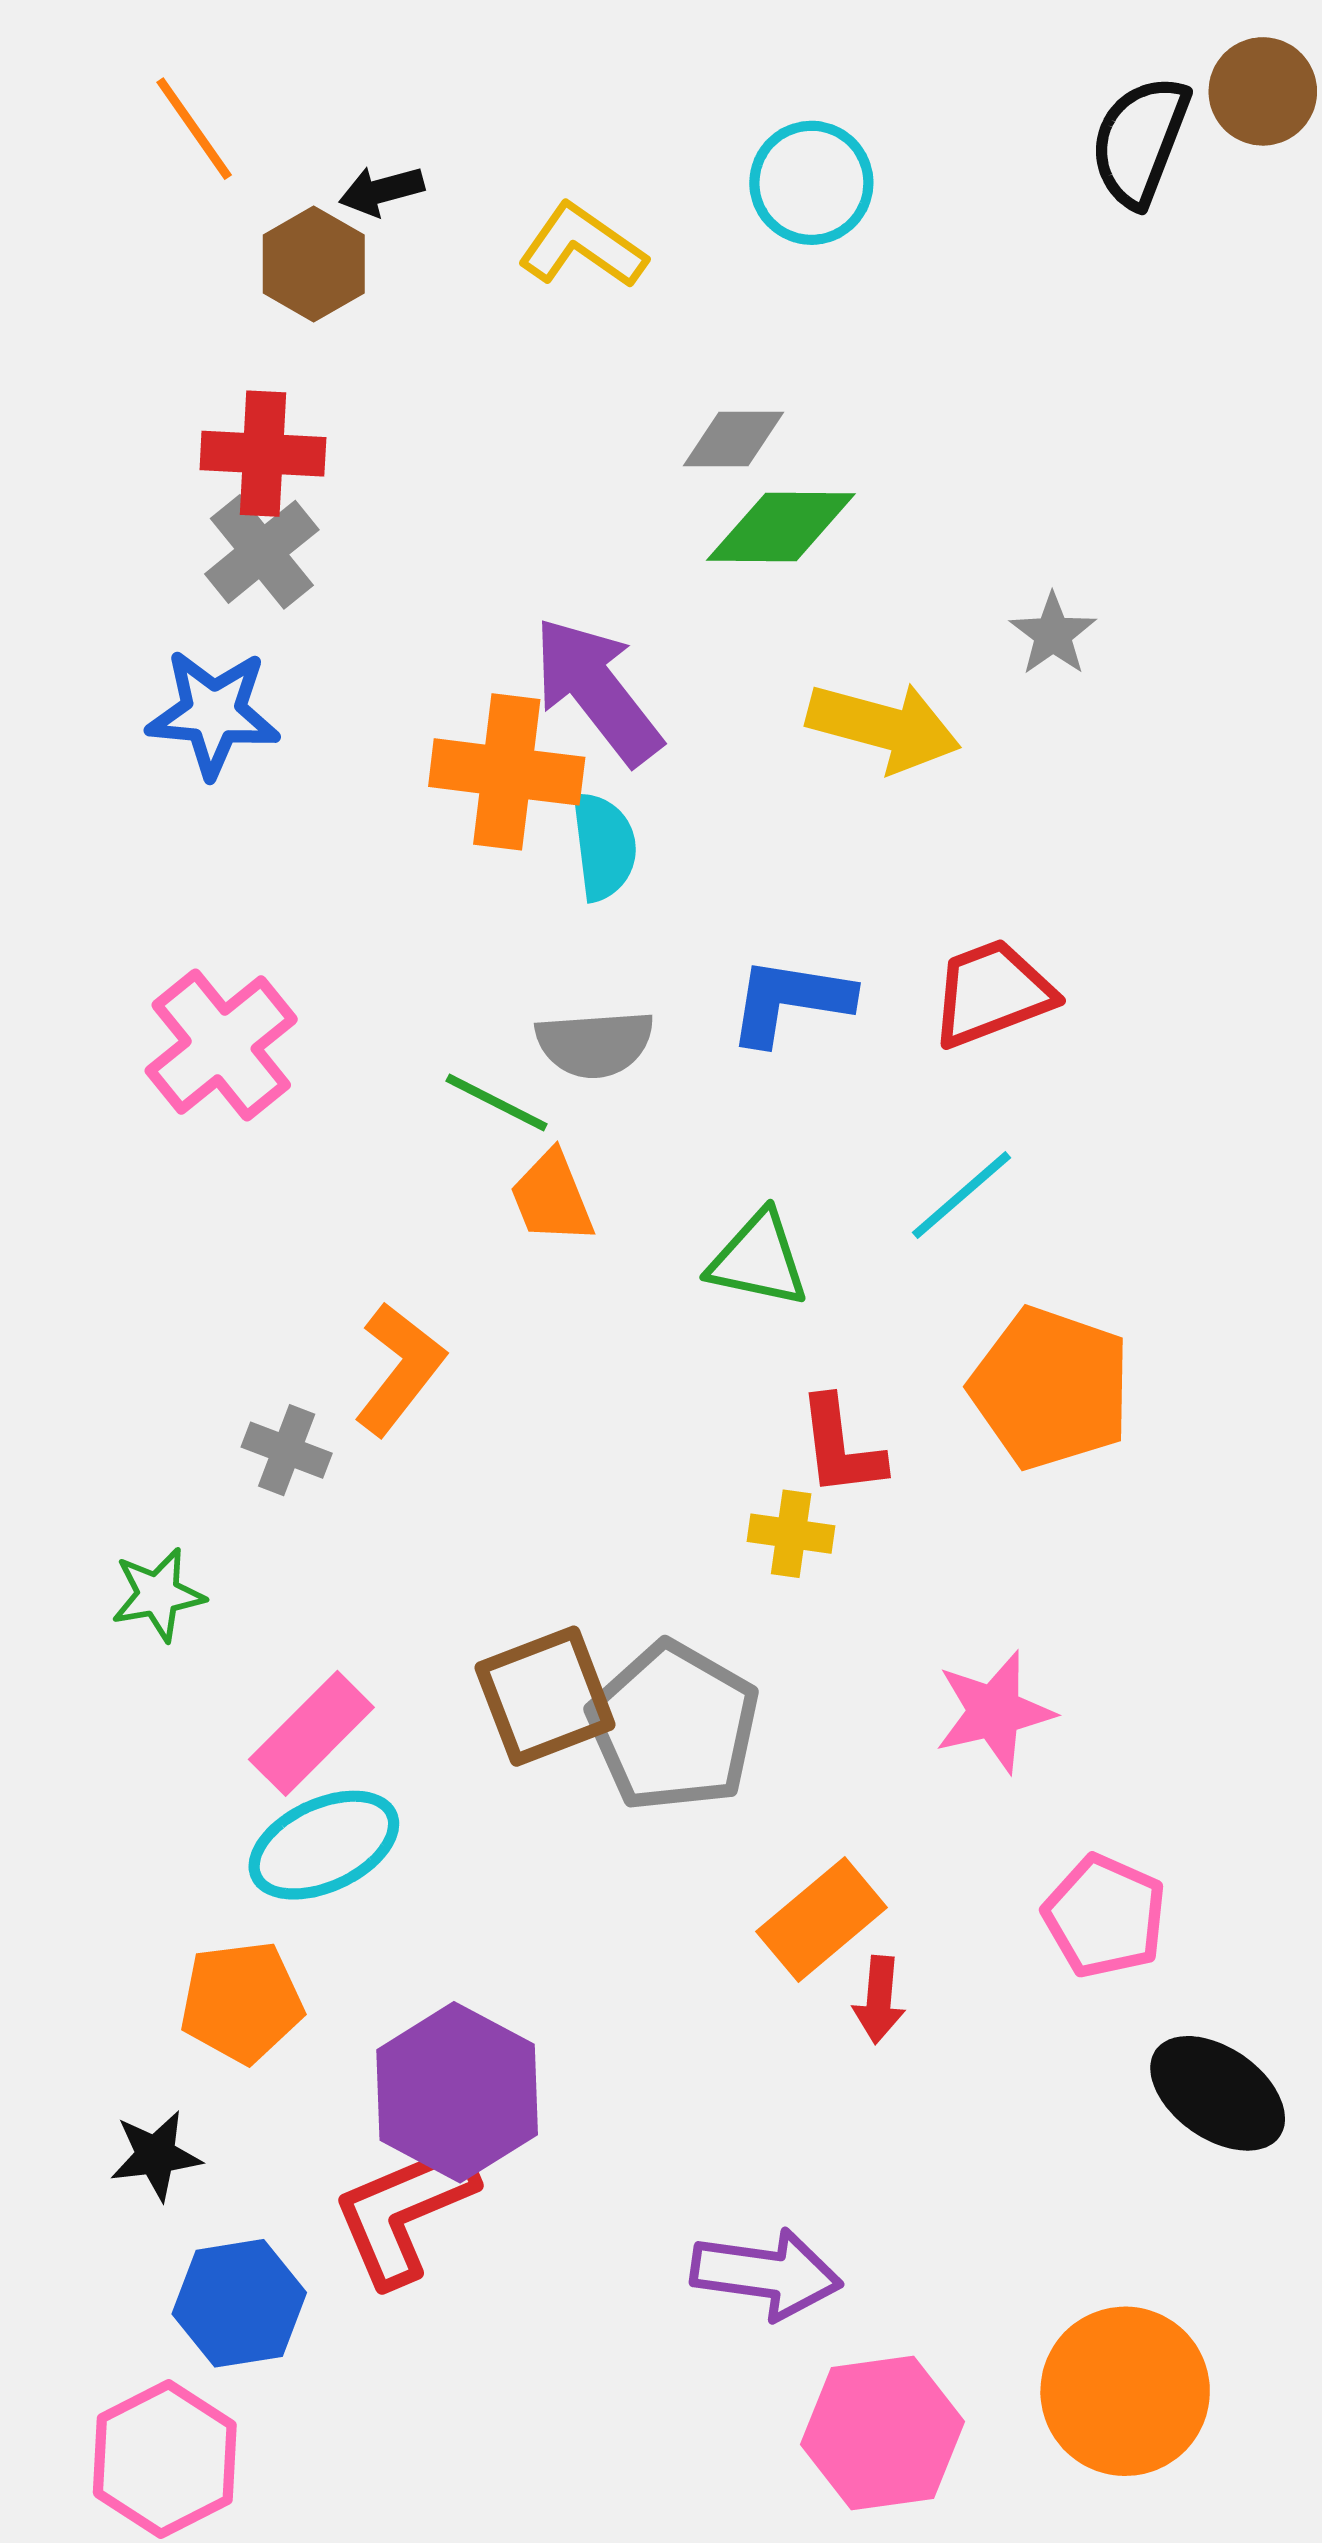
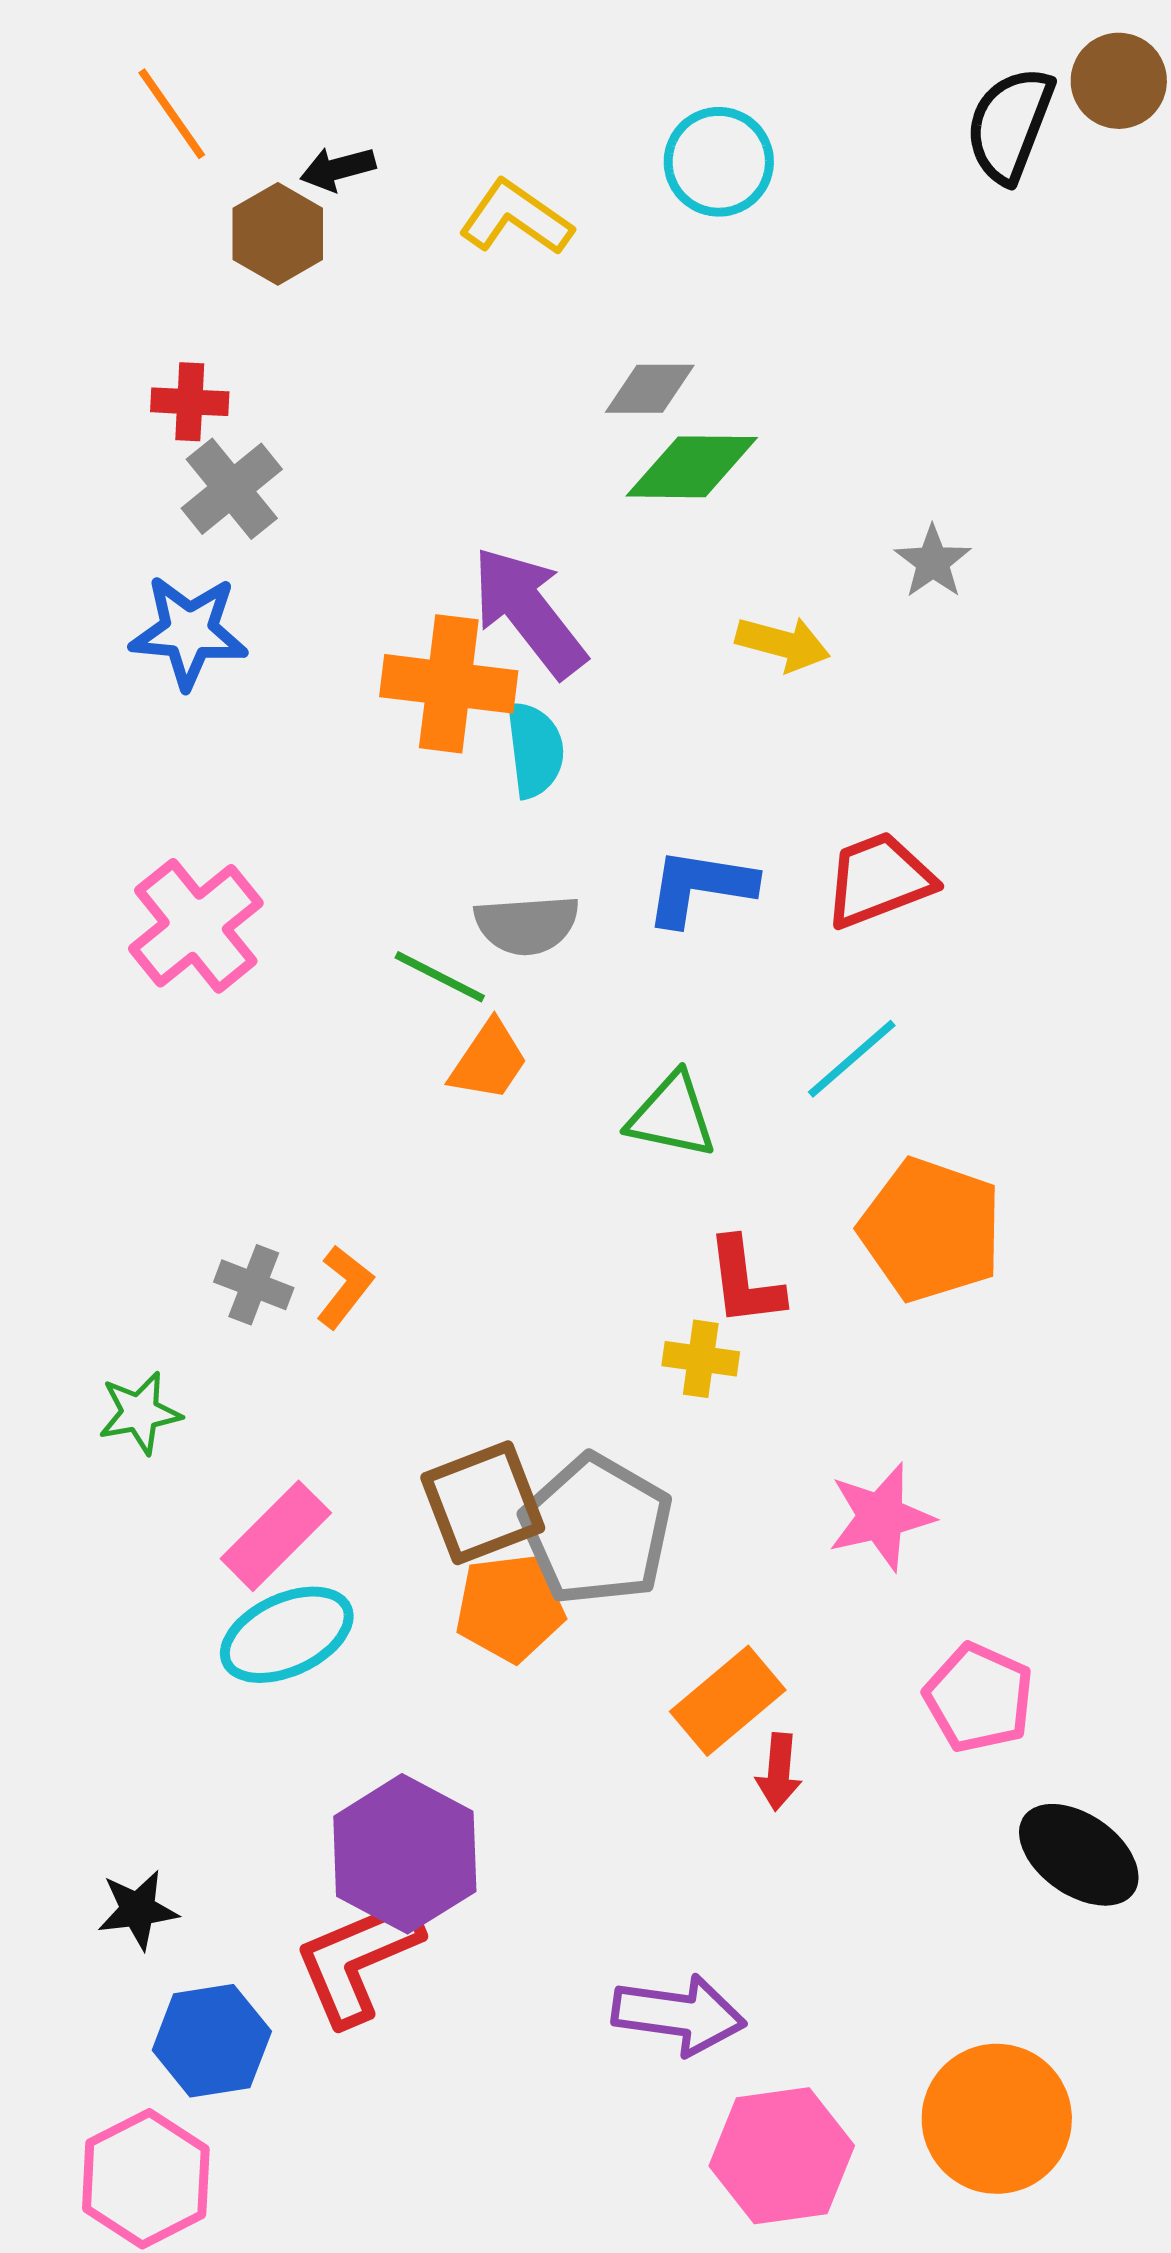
red cross: (263, 454) -> (190, 402), moved, size x0.7
yellow arrow: (884, 727) -> (783, 644), size x0.7
orange trapezoid: (552, 1197) -> (489, 1061), turned -124
orange L-shape: (399, 1369) -> (345, 1287), moved, size x0.7
orange pentagon: (242, 2002) -> (510, 1608), moved

